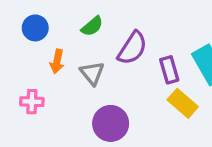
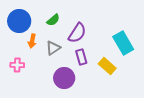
blue circle: (35, 28) -> (19, 21), size x1.5
purple rectangle: (169, 70) -> (81, 57), moved
gray triangle: (92, 73) -> (53, 48), turned 35

